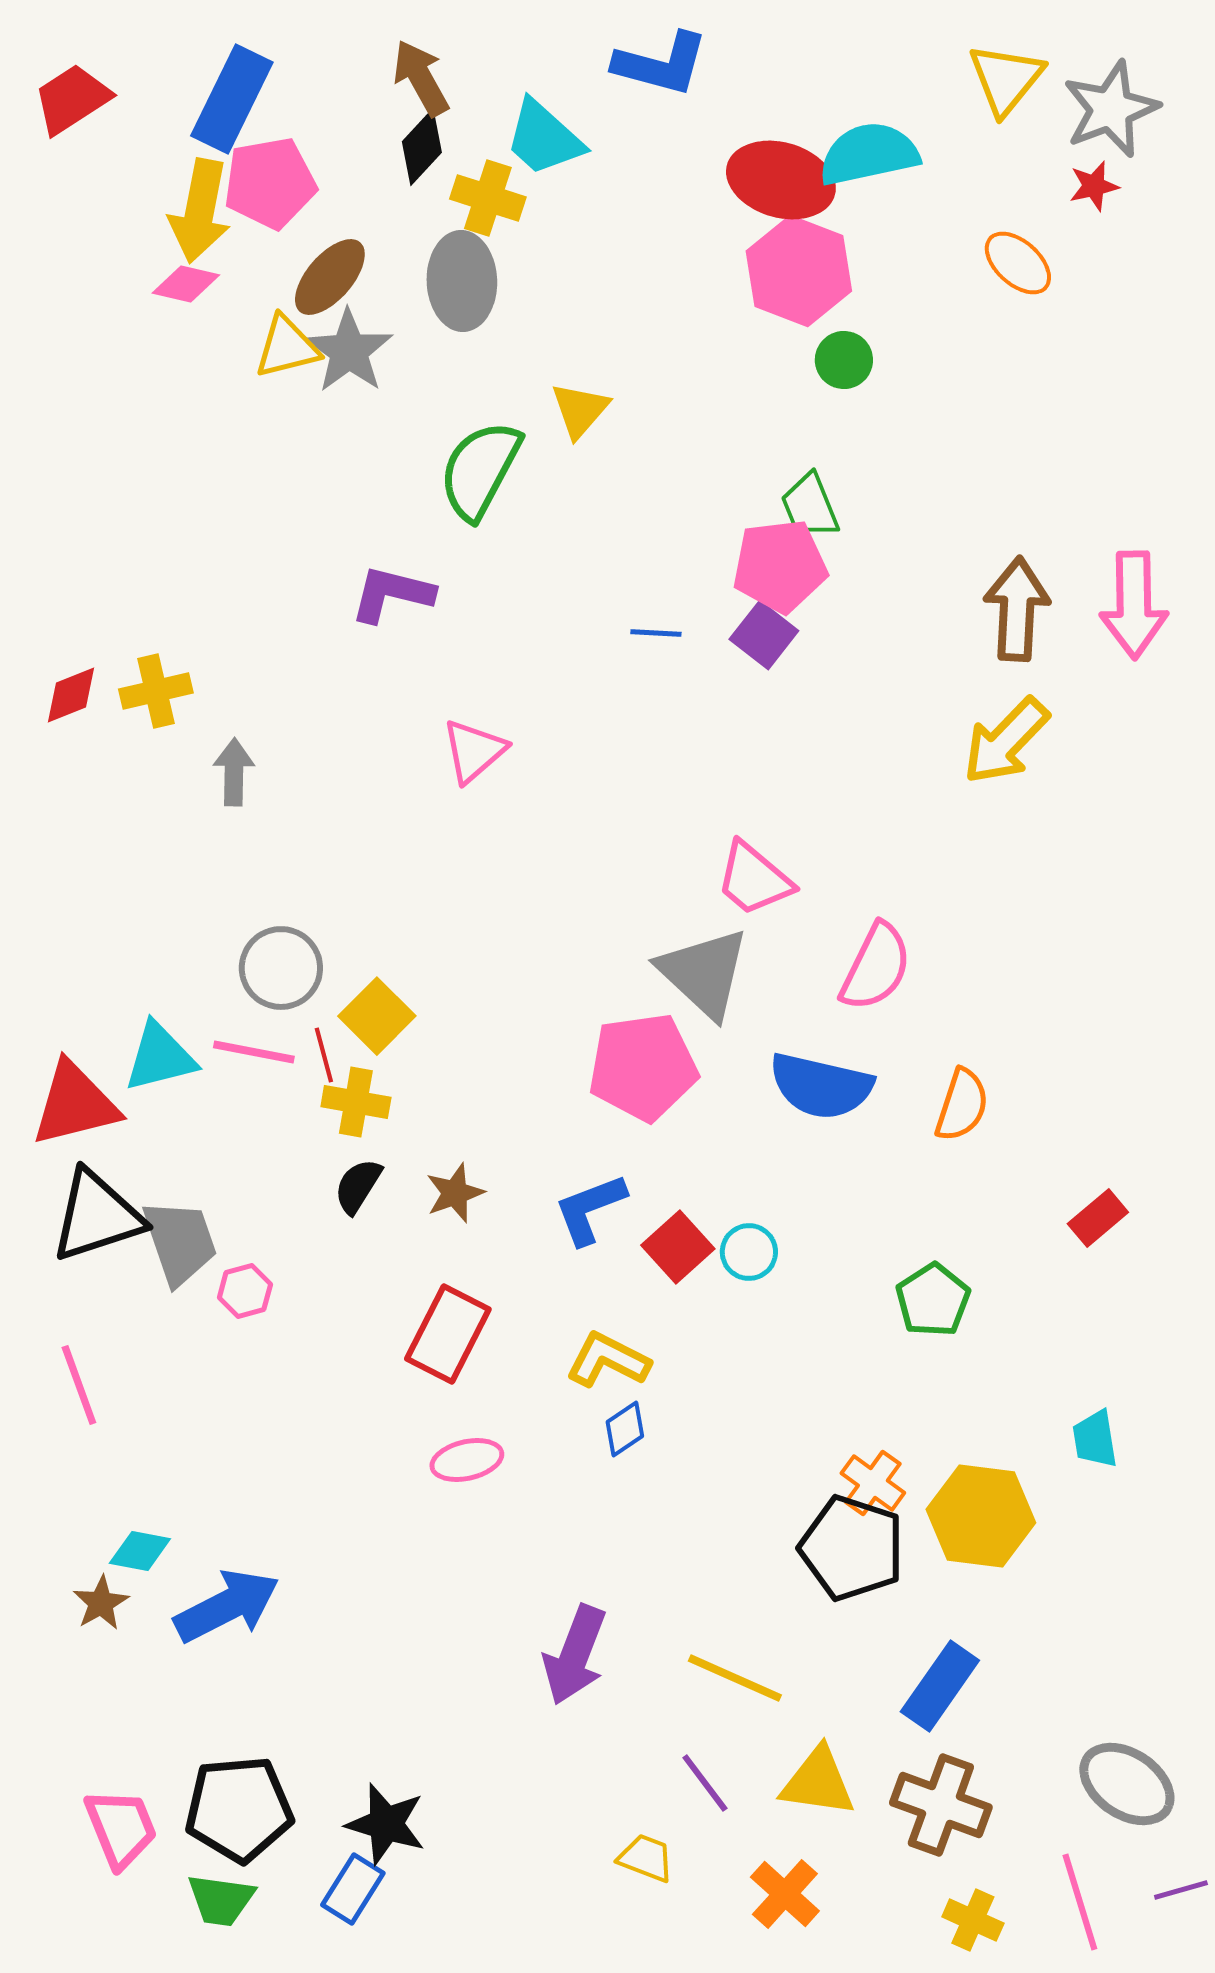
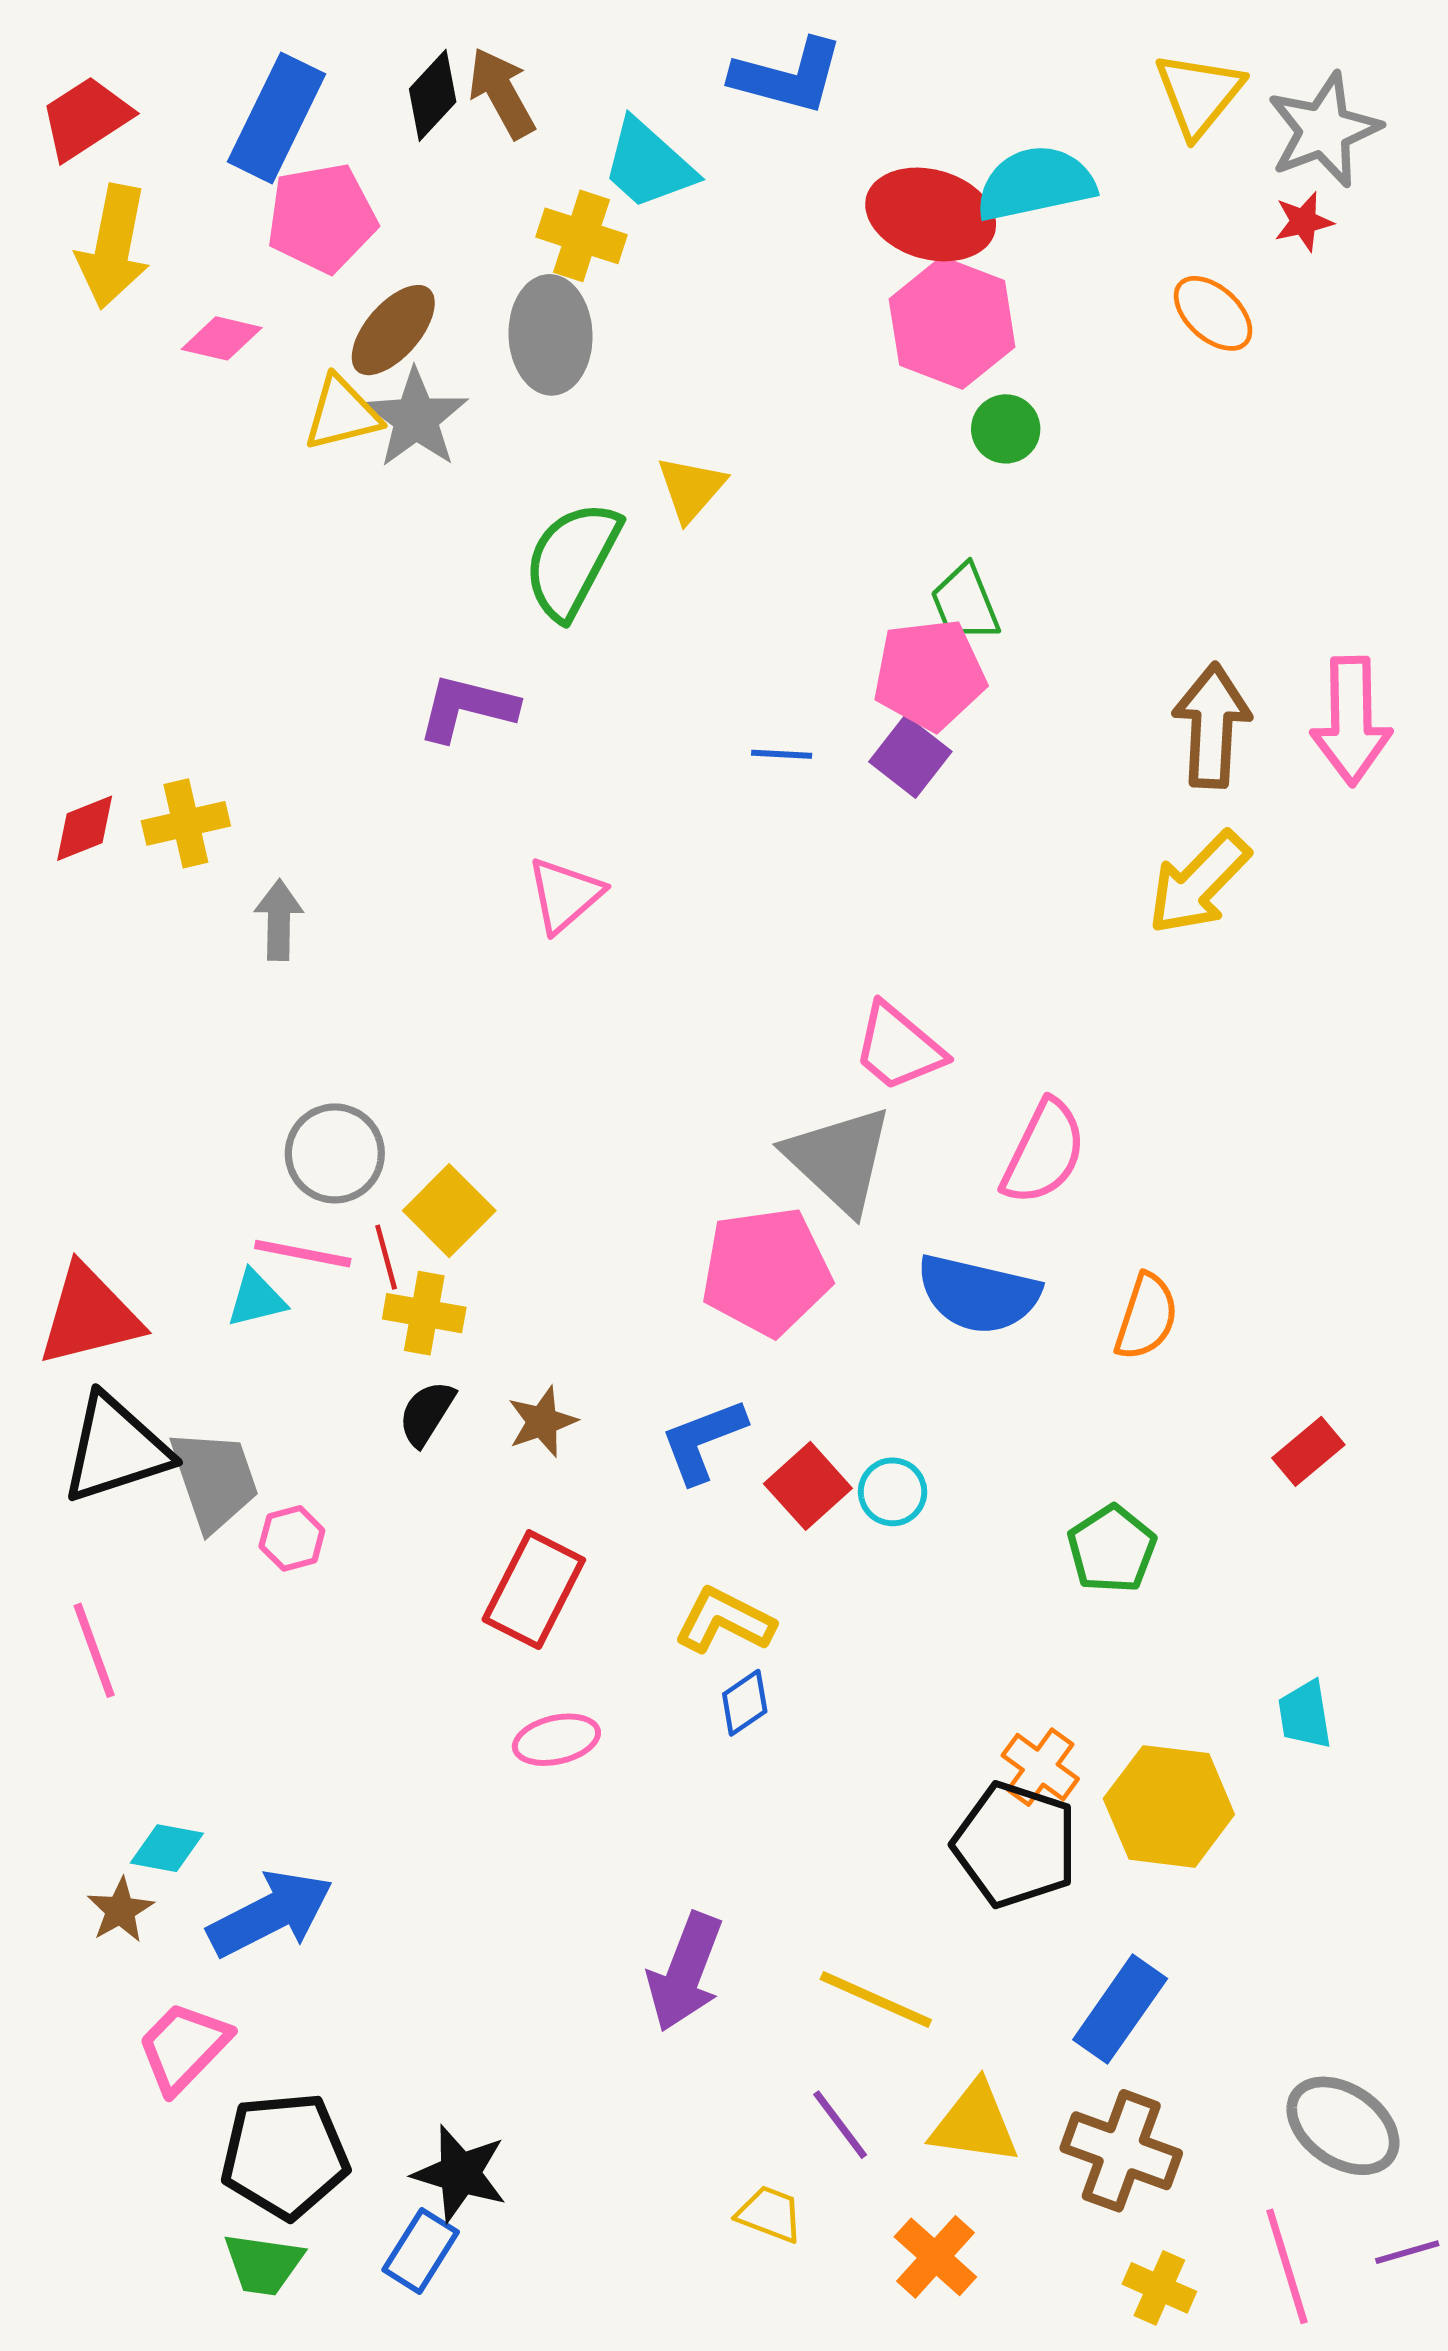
black diamond: (422, 147) -> (433, 95), moved
yellow arrow: (200, 211) -> (113, 247), moved
cyan triangle: (160, 1057) -> (256, 1299), moved, size x0.7
pink trapezoid: (121, 1828) -> (184, 2047), moved, turned -114

